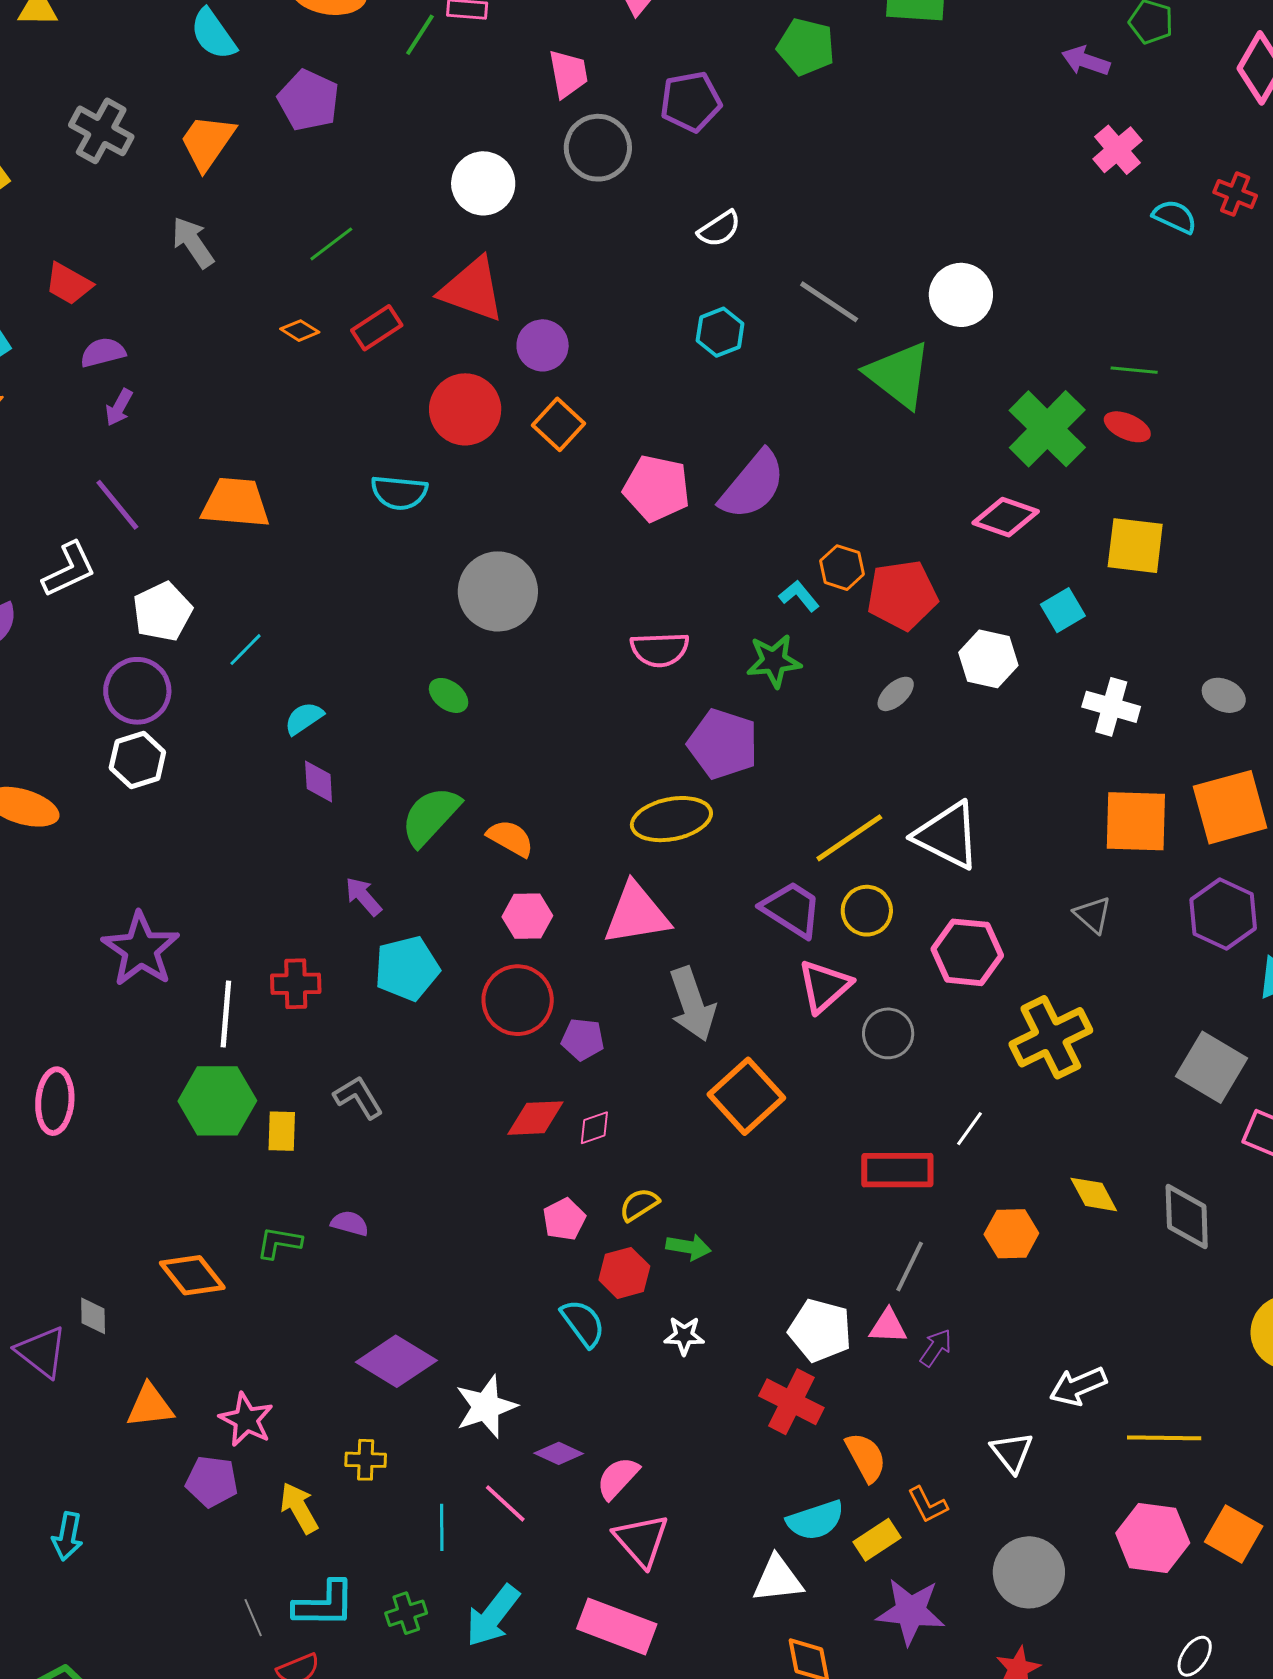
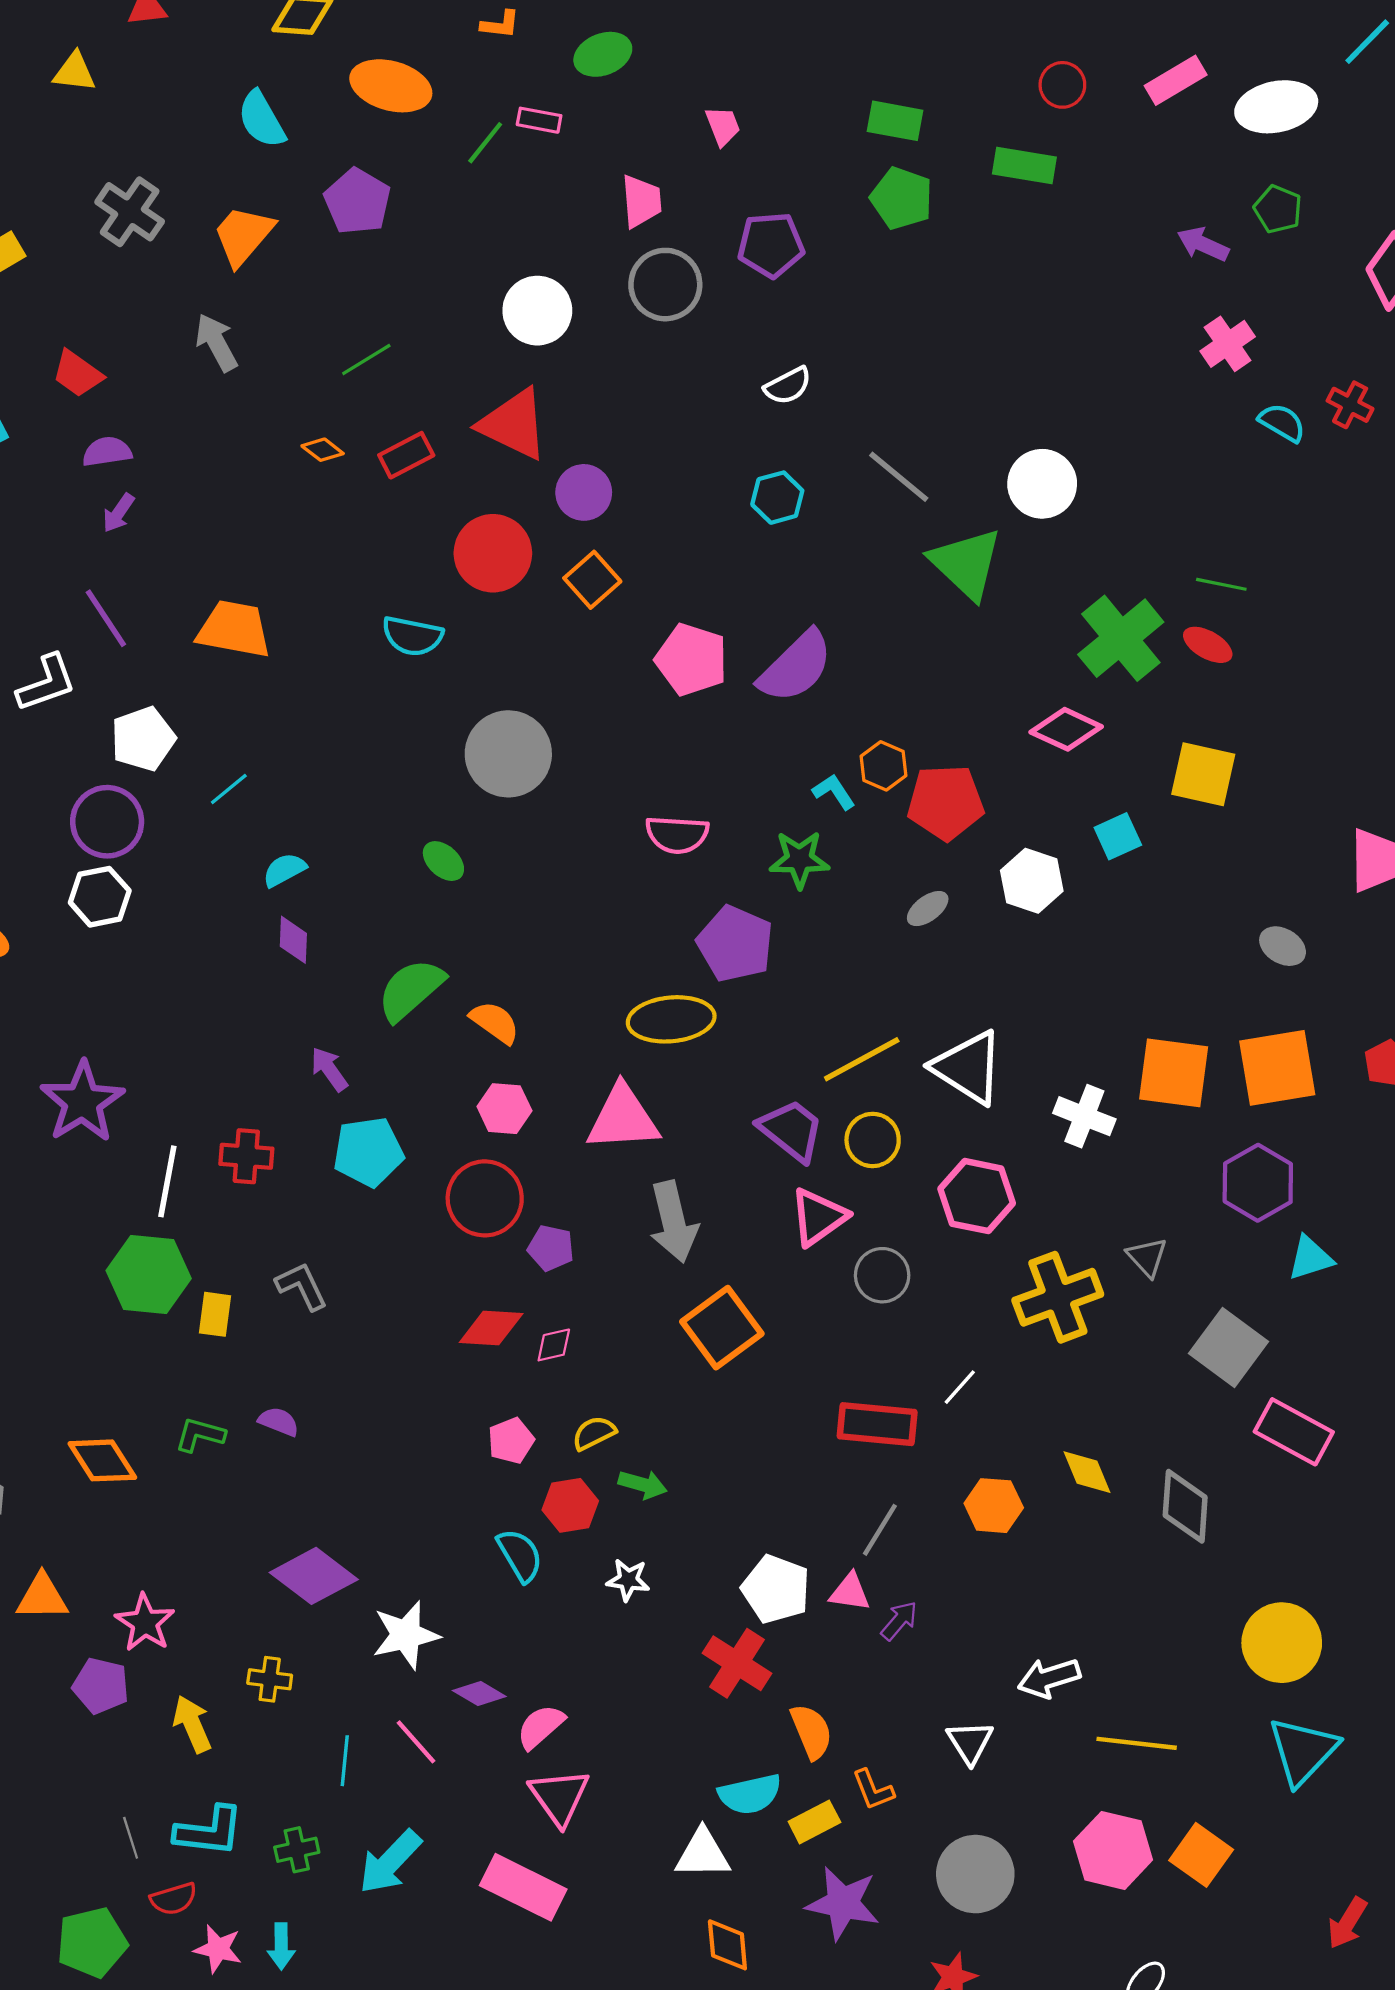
white cross: (1111, 707) -> (1084, 1116), moved
gray triangle: (1093, 915) -> (1147, 1257), moved

